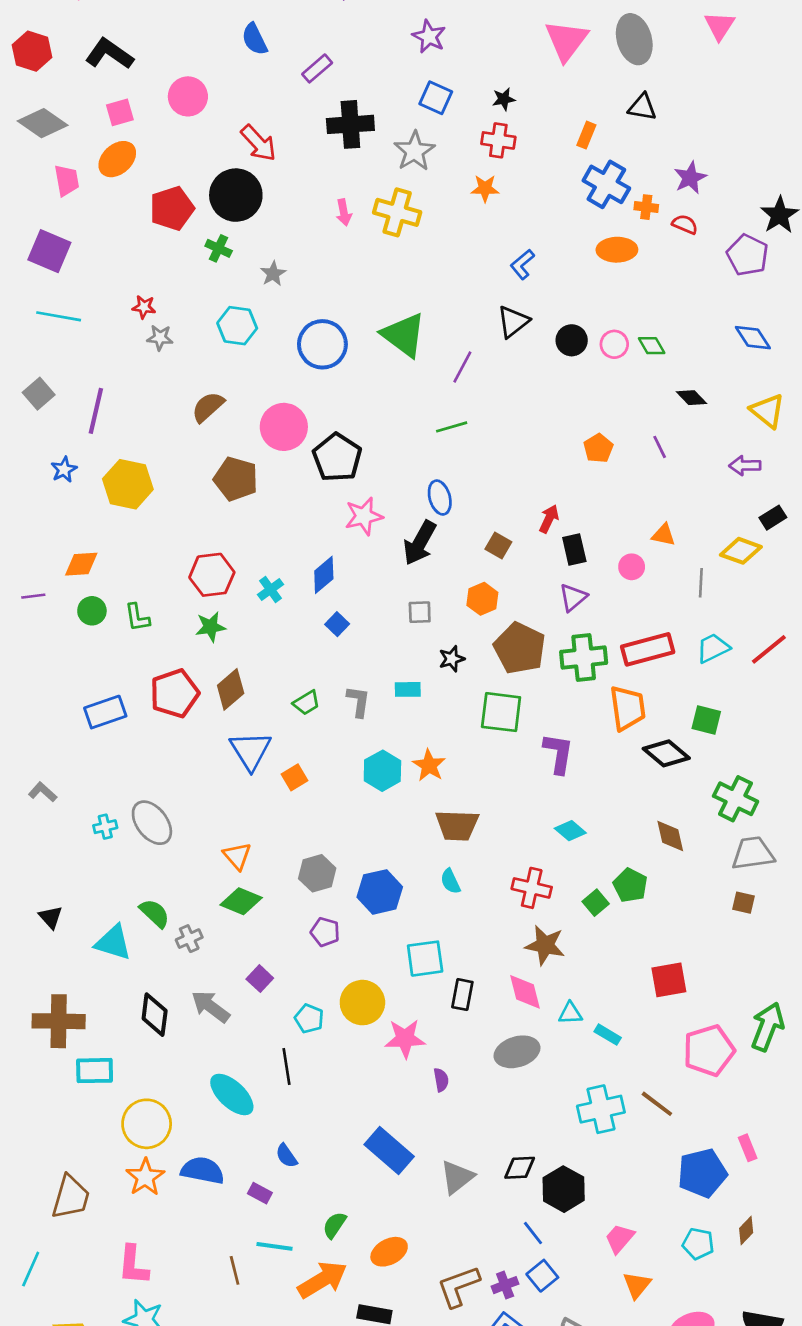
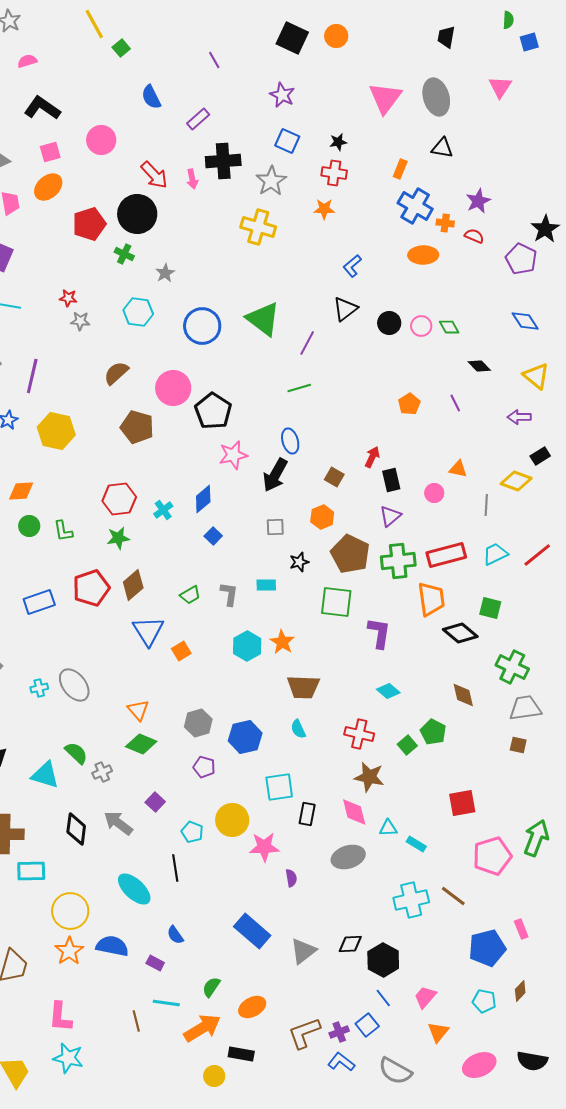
pink arrow: (344, 212) -> (192, 179), moved
blue line: (533, 1233) -> (383, 998), moved

